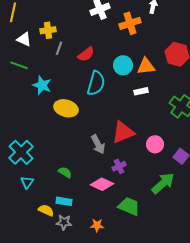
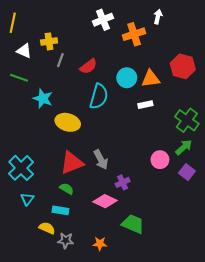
red triangle: (123, 132) -> (72, 163), moved
green arrow: (163, 183) -> (184, 147), moved, size x0.7
cyan rectangle: (64, 201) -> (60, 210), moved

